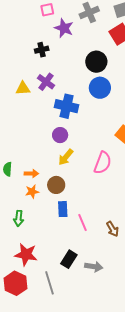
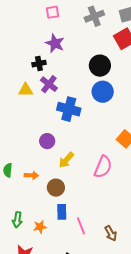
purple star: (64, 28) -> (55, 43), moved
black cross: (42, 50) -> (39, 64), moved
purple circle: (60, 135) -> (47, 141), moved
orange star: (32, 192) -> (40, 227), moved

